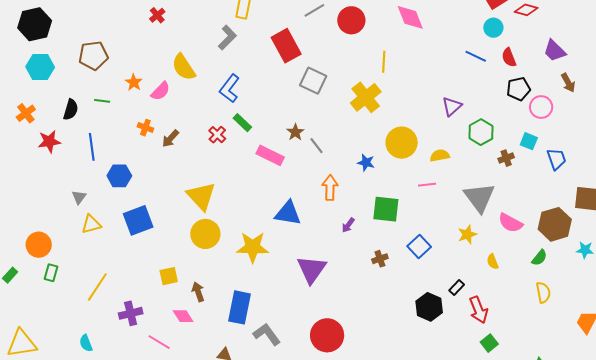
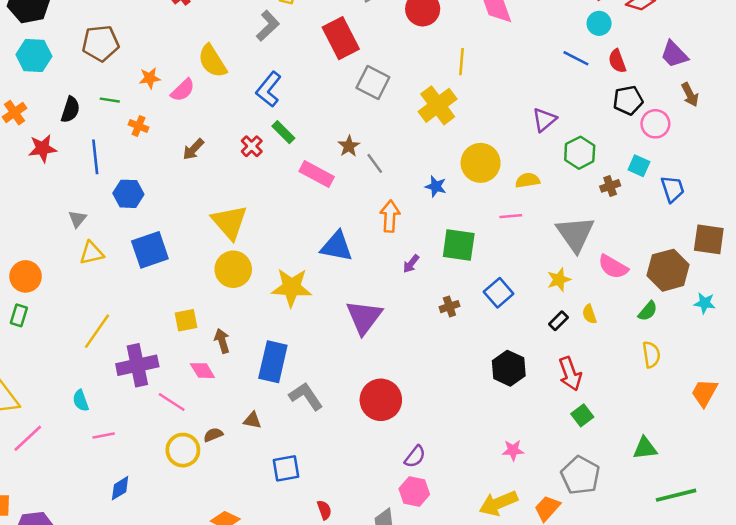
orange star: (134, 82) -> (150, 78), turned 30
orange cross: (145, 128) -> (139, 126), moved
green rectangle: (51, 273) -> (19, 315), moved
black rectangle: (457, 288) -> (559, 321), moved
purple cross: (131, 313) -> (137, 365), size x1.4

